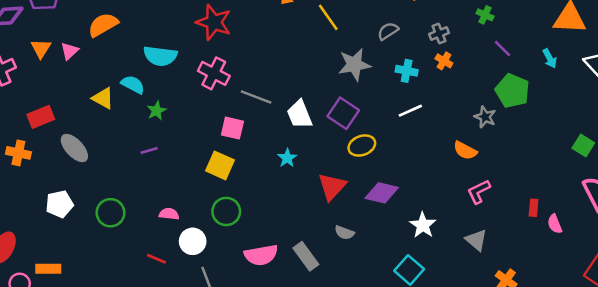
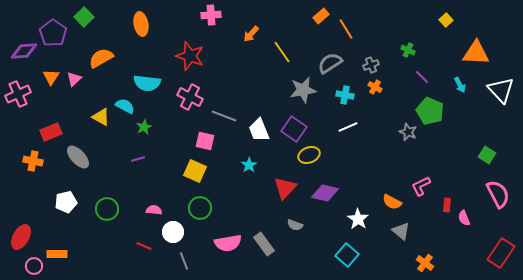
gray semicircle: (388, 31) -> (330, 63), size x1.4
orange semicircle: (465, 150) -> (392, 202), moved
pink L-shape: (479, 192) -> (421, 186), moved

